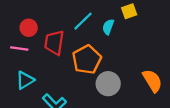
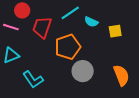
yellow square: (129, 11) -> (115, 31), moved
cyan semicircle: (108, 27) -> (91, 22), turned -96

